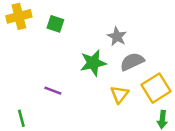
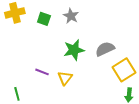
gray star: (117, 36) -> (71, 16), moved
yellow triangle: (120, 94) -> (65, 78), moved

